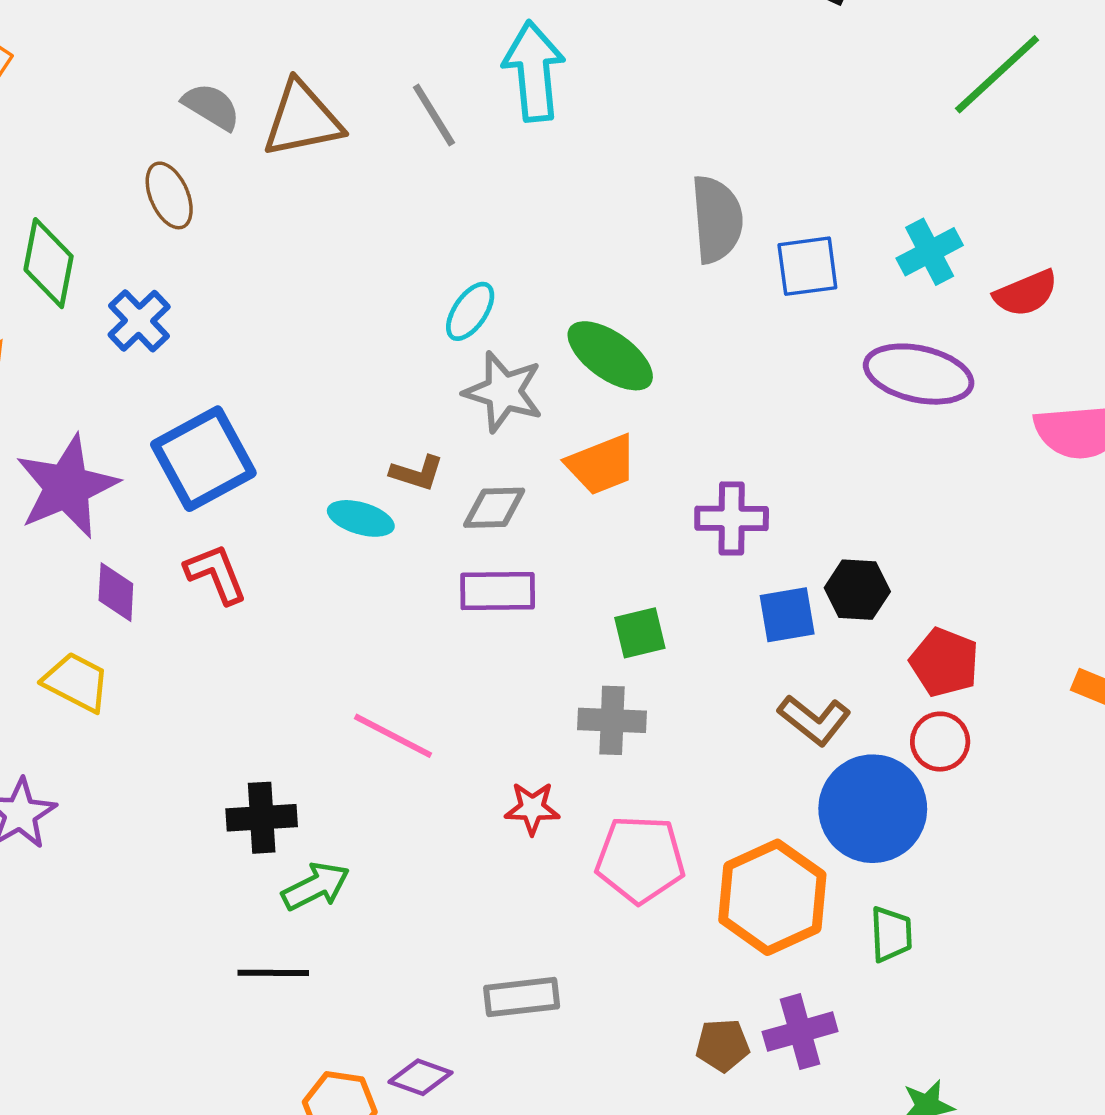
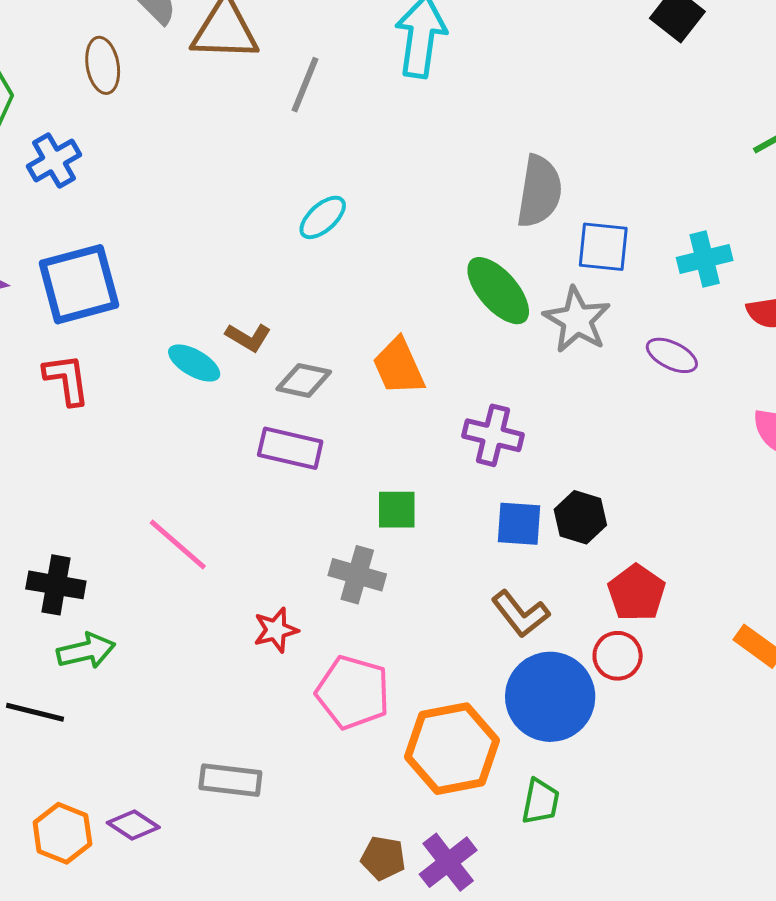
gray line: (434, 115) -> (305, 85), moved, turned 40
green ellipse: (610, 356) -> (498, 291), moved
purple ellipse: (919, 374) -> (672, 355), size x0.6
gray star: (503, 392) -> (577, 320), moved
orange trapezoid: (601, 465) -> (399, 366), turned 74
red star: (532, 808) -> (276, 630), turned -30
purple cross: (800, 1032) -> (448, 862), turned -36

